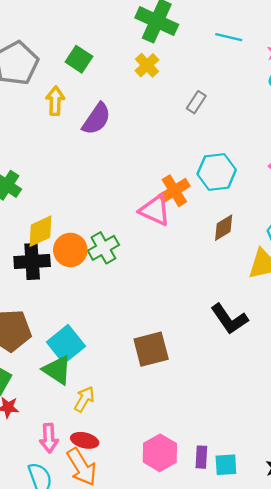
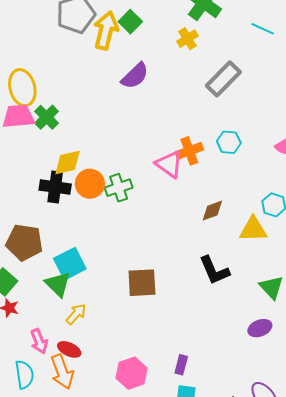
yellow arrow: (55, 101) -> (106, 30), moved, size x1.5
gray rectangle: (196, 102) -> (223, 79), size x1.8
cyan hexagon: (217, 172) -> (229, 142), size x0.7
brown diamond: (224, 228) -> (212, 211), moved
pink arrow: (49, 438) -> (39, 341), turned -30
purple rectangle: (201, 457) -> (181, 365), moved

